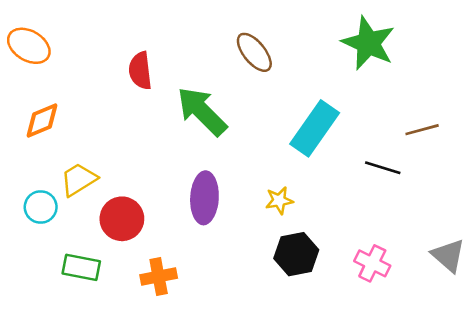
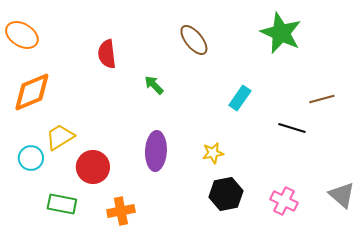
green arrow: (202, 111) -> (154, 85), size x0.5
orange diamond: (42, 120) -> (32, 92), size x1.4
cyan rectangle: (315, 128) -> (240, 98), size x0.6

